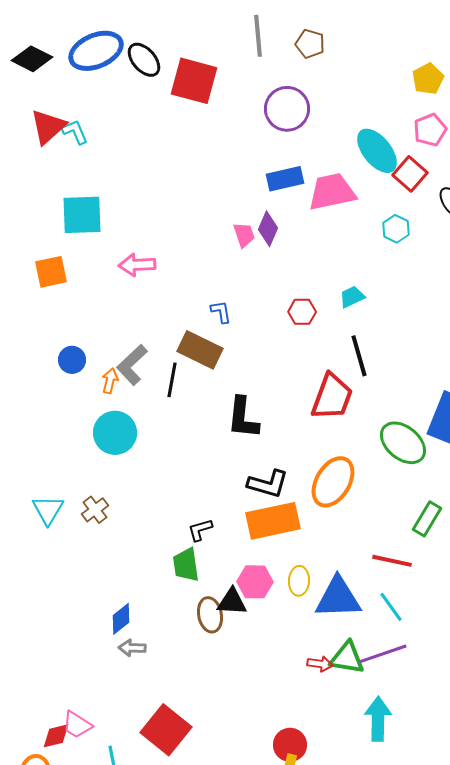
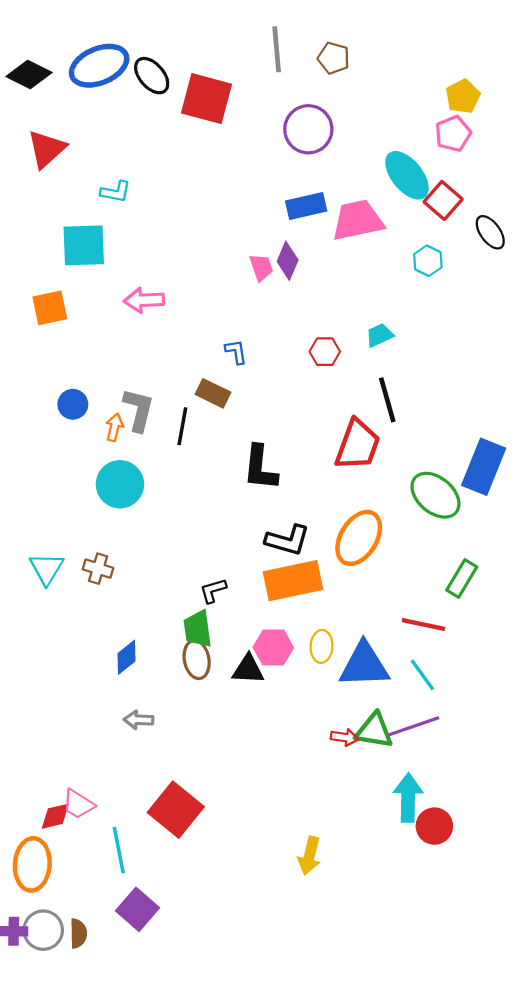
pink pentagon: (430, 130) -> (453, 134), moved
cyan L-shape: (75, 132) -> (116, 192), moved, turned 124
brown rectangle: (200, 350) -> (213, 393), size x0.7
gray L-shape: (132, 365) -> (139, 410), turned 147
brown cross: (95, 510) -> (98, 569), turned -36
brown ellipse: (210, 615) -> (197, 660), moved
blue diamond: (121, 619) -> (126, 657), moved
red circle: (290, 745) -> (434, 826), moved

